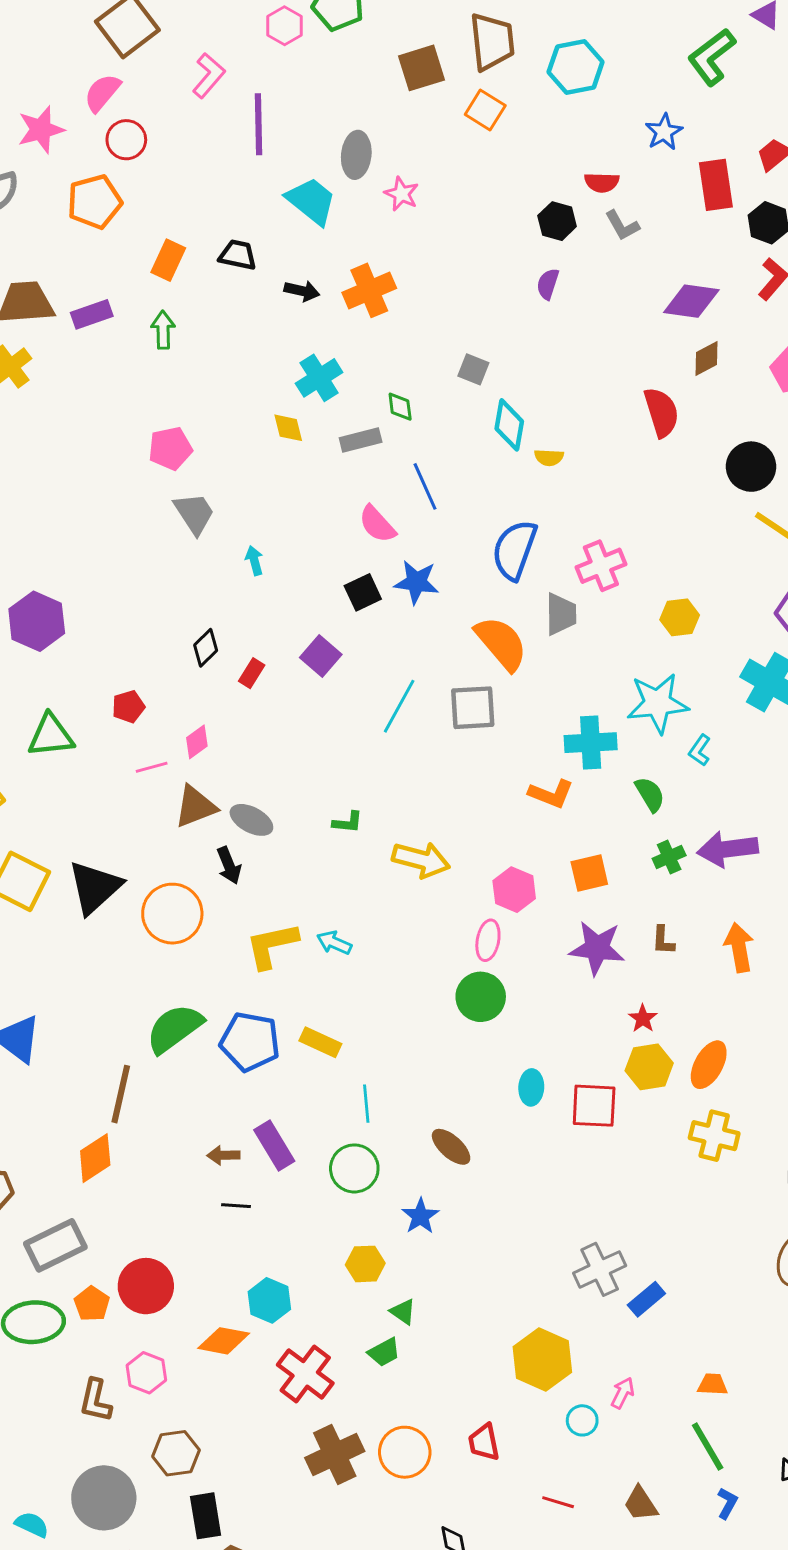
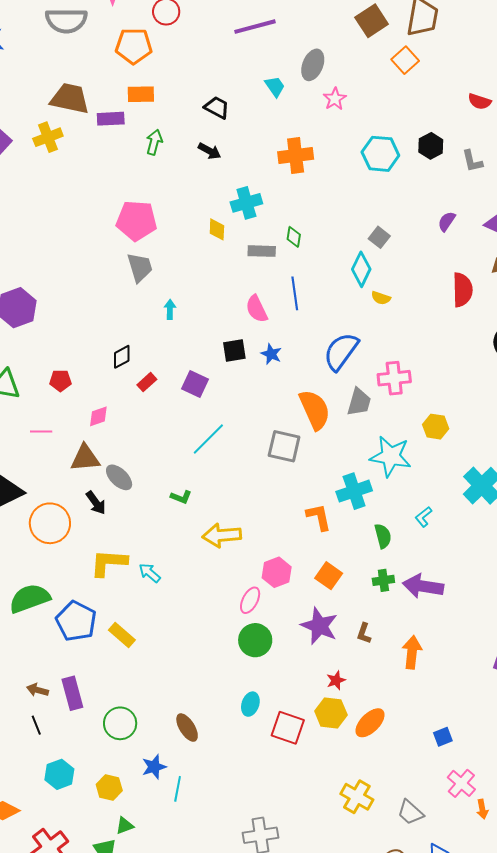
cyan hexagon: (576, 67) -> (380, 154), moved
brown square: (422, 68) -> (372, 21), turned -32
purple line: (259, 124) -> (255, 27), turned 60
red semicircle: (602, 182) -> (480, 102), moved
cyan trapezoid: (311, 201) -> (275, 86), size x0.6
orange rectangle: (168, 260) -> (141, 94), moved, turned 48
purple semicircle: (548, 284) -> (447, 221), moved
black arrow: (302, 291) -> (209, 151), moved
gray square: (473, 369) -> (379, 237), moved
pink pentagon: (170, 448) -> (136, 221), size x1.4
blue star: (416, 582) -> (271, 354), size x0.7
purple square: (321, 656) -> (195, 384), turned -32
cyan star: (658, 703) -> (391, 456), moved
cyan line: (399, 706) -> (208, 439), moved
cyan cross: (591, 743) -> (354, 491), turned -32
pink line: (152, 767) -> (41, 432), moved
orange L-shape: (551, 794) -> (319, 517), turned -140
yellow arrow: (421, 860) -> (222, 535), turned 144
black arrow: (229, 865) -> (96, 503), turned -30
orange square: (589, 873) -> (329, 576), turned 32
green circle: (481, 997) -> (255, 640), moved
cyan line: (366, 1104) -> (178, 789), moved
yellow cross: (714, 1136) -> (357, 797), moved
black line: (236, 1206) -> (36, 725), turned 48
cyan hexagon: (269, 1300) -> (59, 774), moved
green triangle: (403, 1312) -> (125, 826), turned 48

